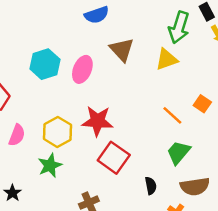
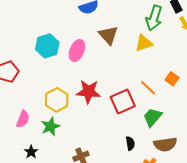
pink semicircle: (17, 135) -> (23, 119), moved
red square: (114, 158) -> (123, 102), moved, turned 30
black star: (12, 193) -> (31, 152), moved

